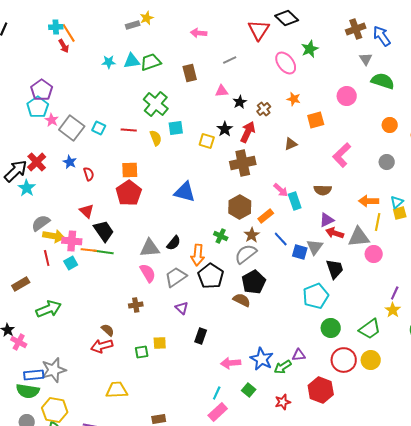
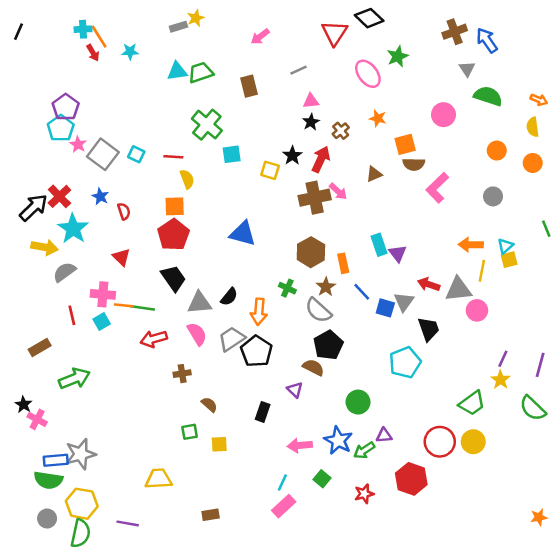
pink arrow: (199, 33) -> (260, 37), turned -42
cyan star: (109, 62) -> (130, 51), moved
pink triangle: (222, 91) -> (311, 101), moved
yellow semicircle: (156, 138) -> (187, 179), moved
cyan star: (27, 188) -> (73, 229), moved, size x1.4
pink arrow: (281, 190) -> (338, 191), moved
brown semicircle: (323, 190) -> (414, 164), moved
orange rectangle: (266, 216) -> (343, 263), turned -63
purple triangle: (327, 220) -> (398, 253), moved, turned -42
black trapezoid: (104, 231) -> (173, 278), moved
yellow arrow: (54, 236) -> (45, 247), moved
gray semicircle: (246, 254) -> (318, 310), turned -100
black pentagon: (211, 276) -> (256, 351), moved
purple triangle: (182, 308) -> (295, 390), moved
green circle: (331, 328) -> (358, 402), moved
brown semicircle: (108, 330) -> (209, 405), moved
yellow square: (160, 343) -> (219, 444), moved
red arrow: (102, 346) -> (154, 339), moved

